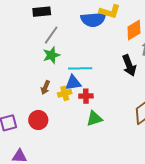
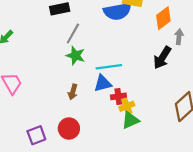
green star: (51, 55) -> (76, 56), turned -30
black arrow: (129, 65) -> (162, 58), turned 60
yellow cross: (65, 93) -> (127, 106), moved

